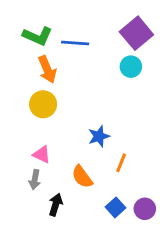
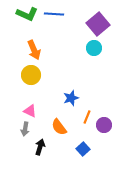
green L-shape: (37, 36) -> (27, 14), moved
blue line: (75, 43) -> (54, 14), moved
purple circle: (145, 209) -> (104, 125), moved

